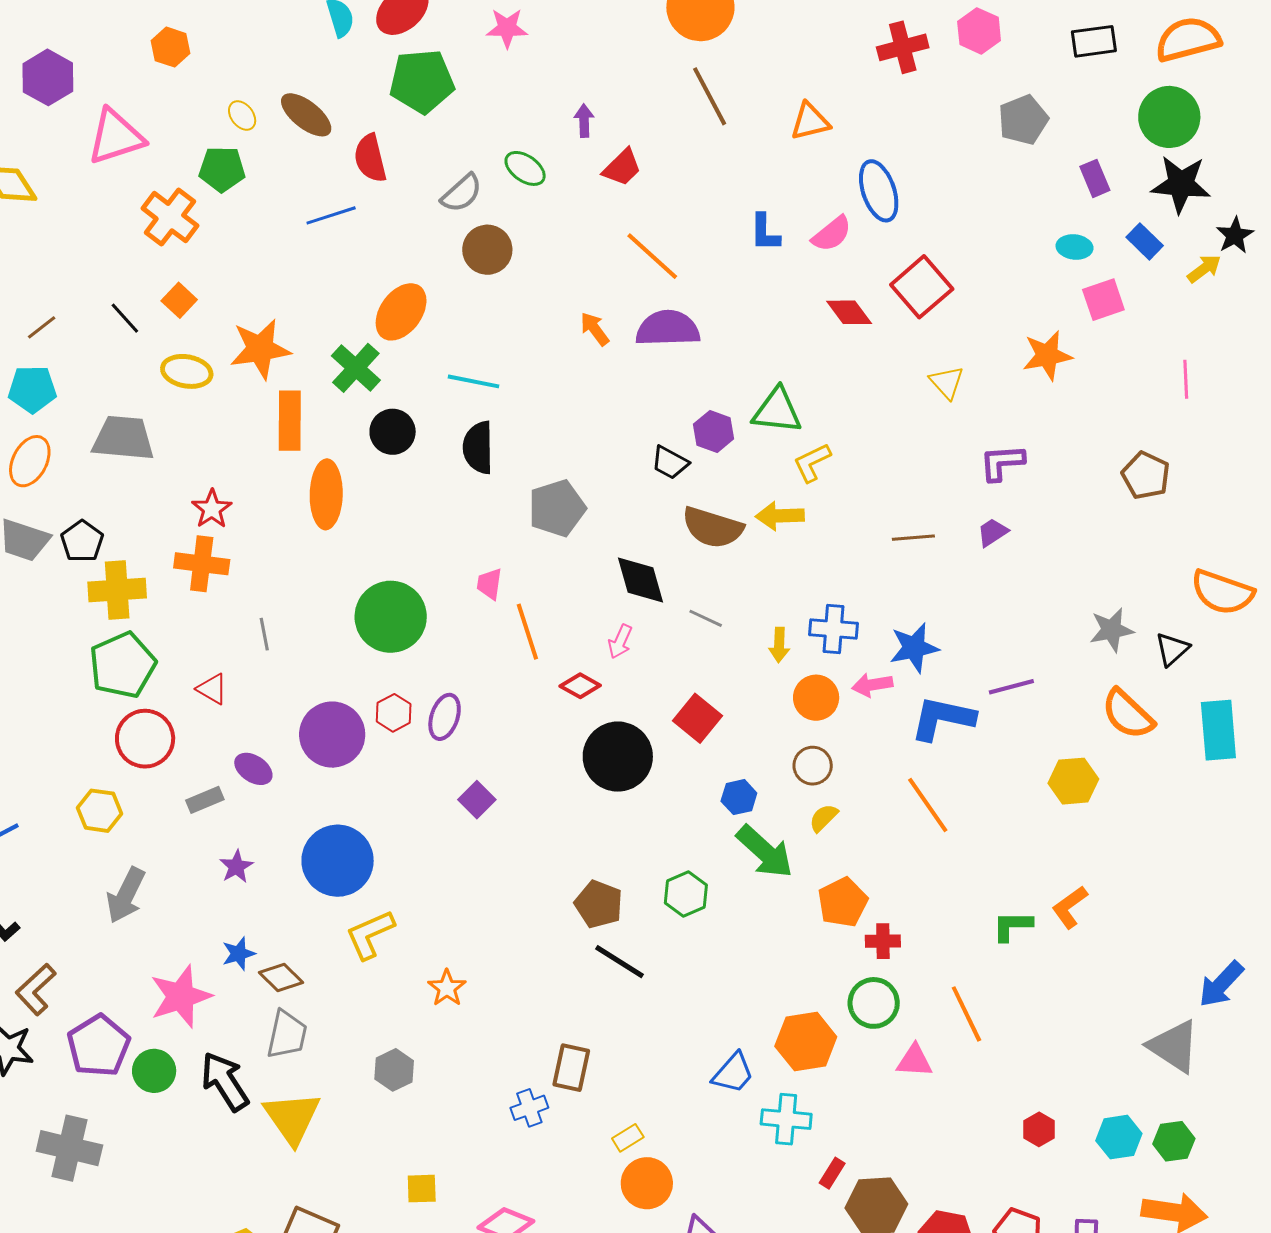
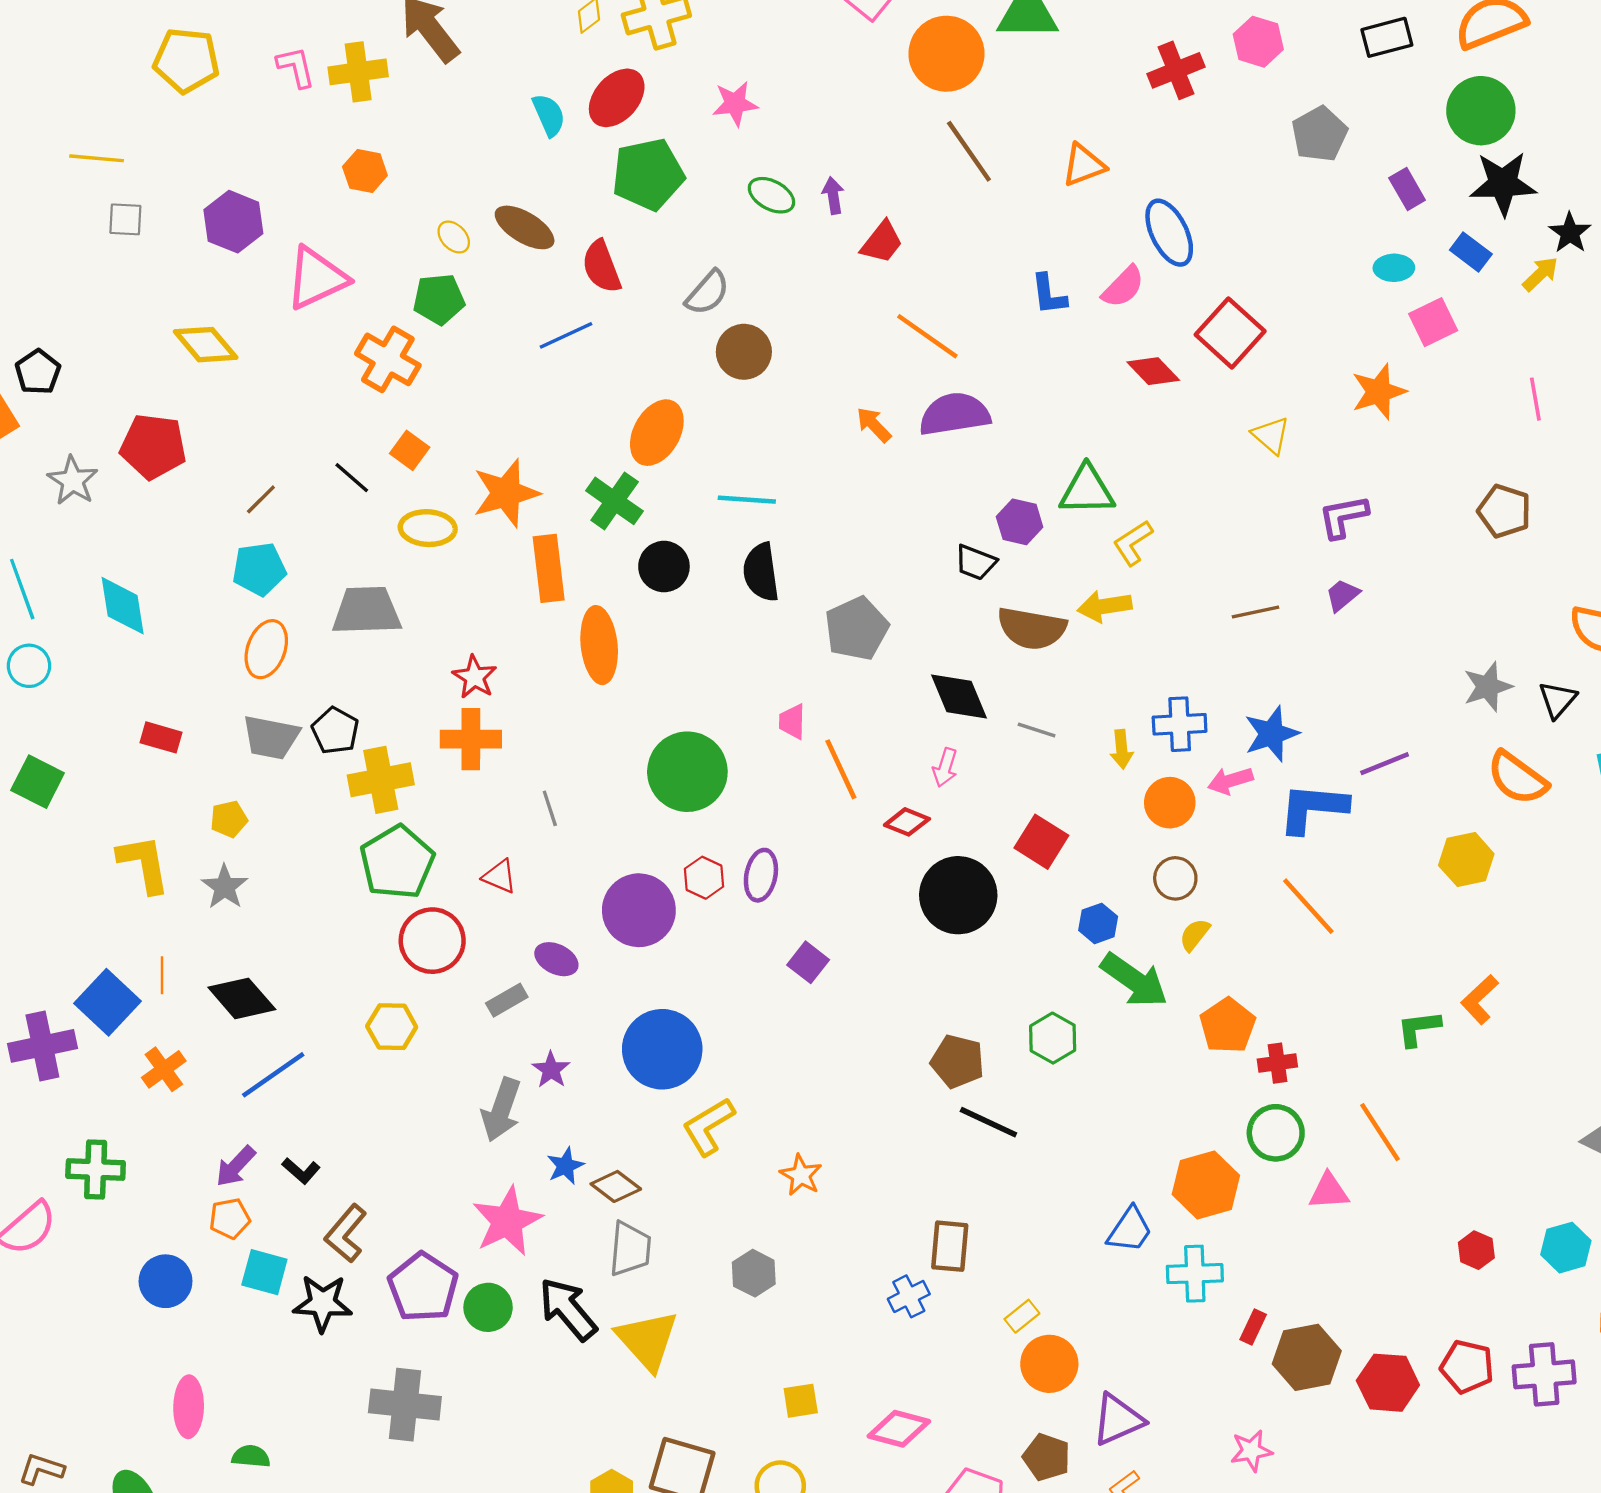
green ellipse: (525, 168) -> (771, 195), moved
gray arrow: (126, 895) -> (501, 1110), moved

